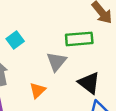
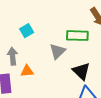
orange triangle: (38, 90) -> (27, 71), moved, turned 32

